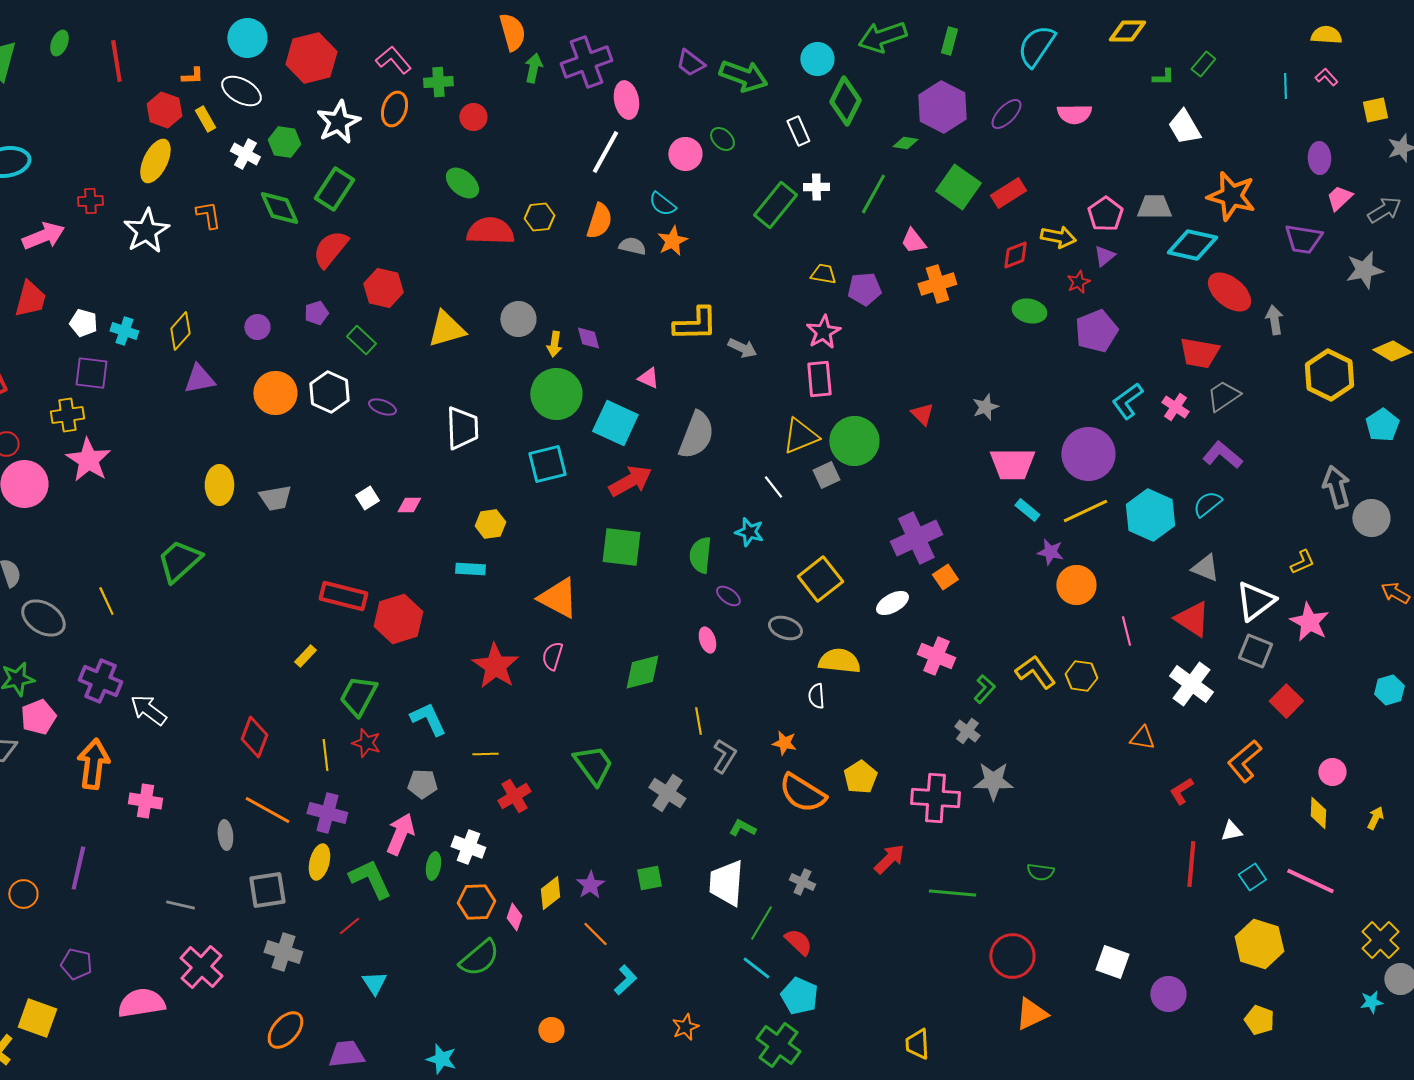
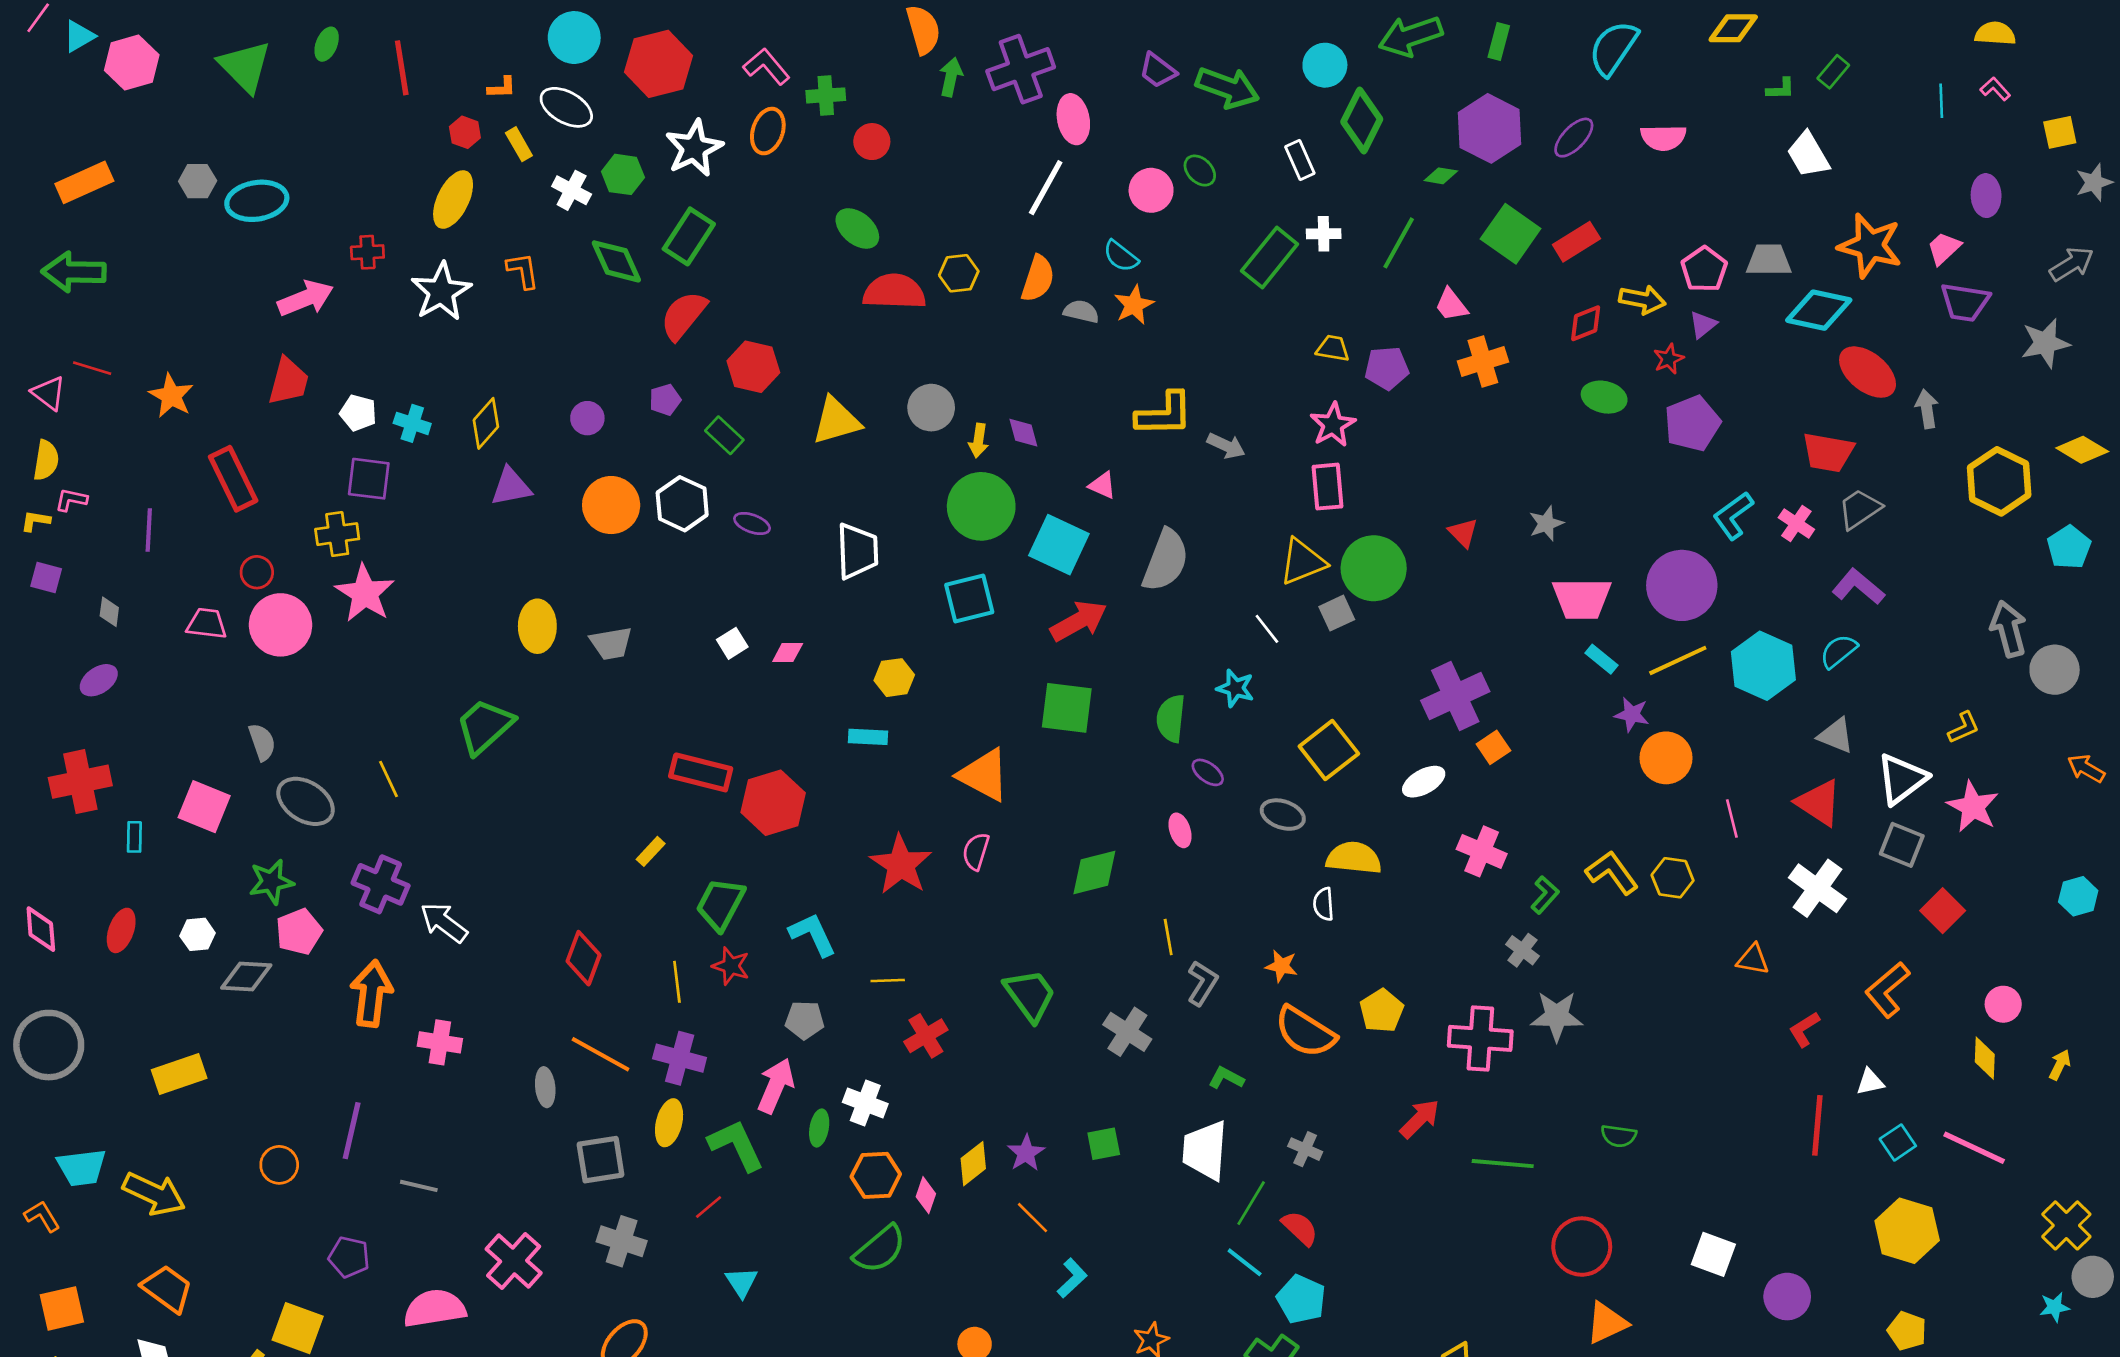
red hexagon: (164, 110) -> (465, 132), size x0.7
pink trapezoid: (1339, 198) -> (1944, 248), moved
gray line: (180, 905) -> (419, 1186), moved

